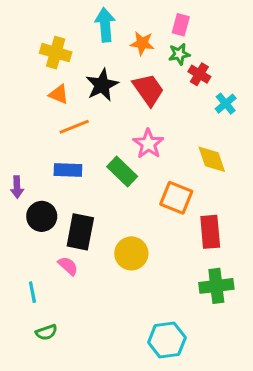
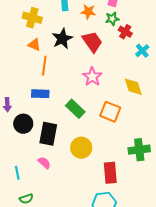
orange line: (74, 127) -> (44, 66), turned -60
green rectangle: (122, 172) -> (75, 109), moved
red rectangle: (210, 232) -> (110, 173), moved
pink semicircle: (68, 266) -> (44, 163), moved
green cross: (216, 286) -> (139, 150), moved

